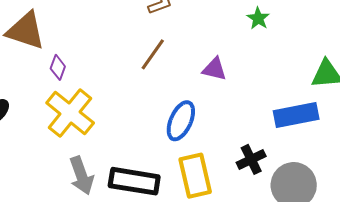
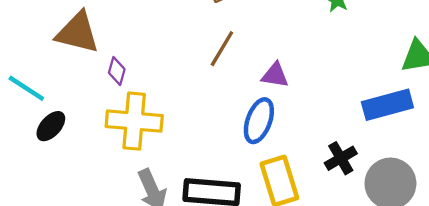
purple triangle: (215, 69) -> (275, 75), moved
yellow cross: (70, 113) -> (134, 121), turned -30

